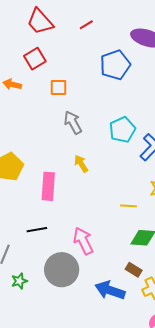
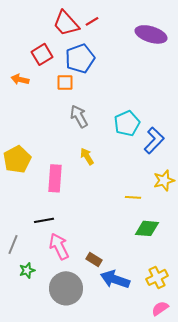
red trapezoid: (40, 22) -> (66, 23), moved
blue pentagon: (115, 65) -> (80, 58), moved
pink arrow: (83, 241) -> (59, 246), moved
gray circle: (62, 270) -> (66, 288), moved
brown rectangle: (134, 270) -> (94, 259), moved

